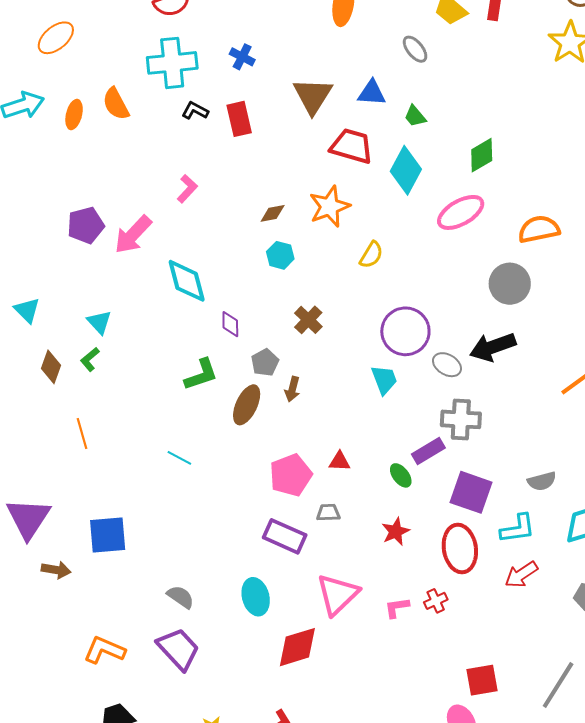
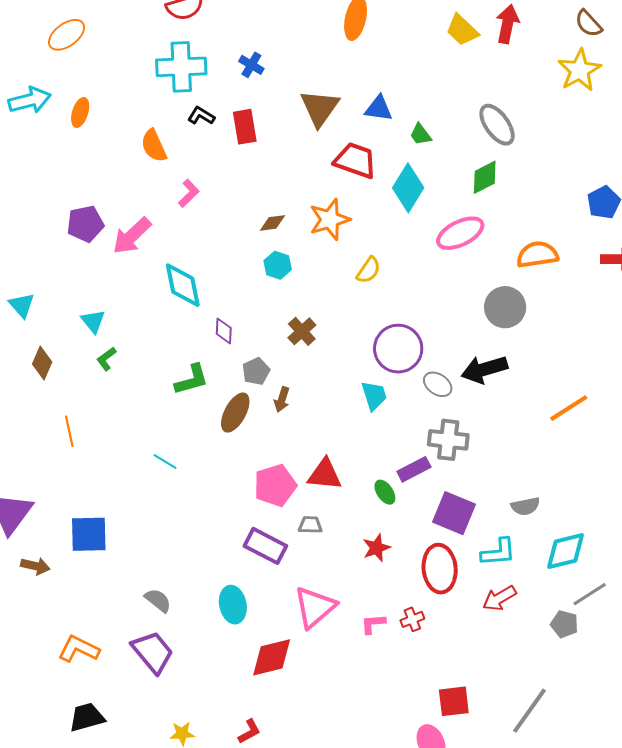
gray ellipse: (415, 49) -> (497, 125), moved, size x1.5
orange semicircle: (116, 104) -> (154, 146), moved
green L-shape: (90, 359) -> (106, 359), moved
red triangle: (340, 461) -> (325, 474), size x1.6

